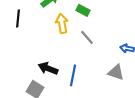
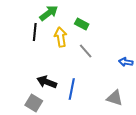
black line: (18, 18) -> (35, 32), moved
gray triangle: (116, 72) -> (115, 98), moved

